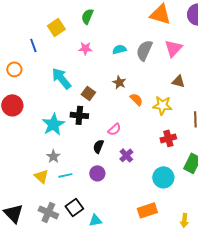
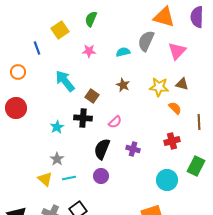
gray semicircle: (144, 50) -> (146, 41), moved
orange semicircle: (136, 99) -> (175, 108), moved
yellow star: (162, 105) -> (159, 87), moved
cyan star: (53, 124) -> (57, 127), size x0.6
pink semicircle: (114, 129) -> (115, 122), moved
black semicircle: (98, 146) -> (102, 149), size x1.5
purple cross: (126, 155) -> (133, 149), moved, turned -32

